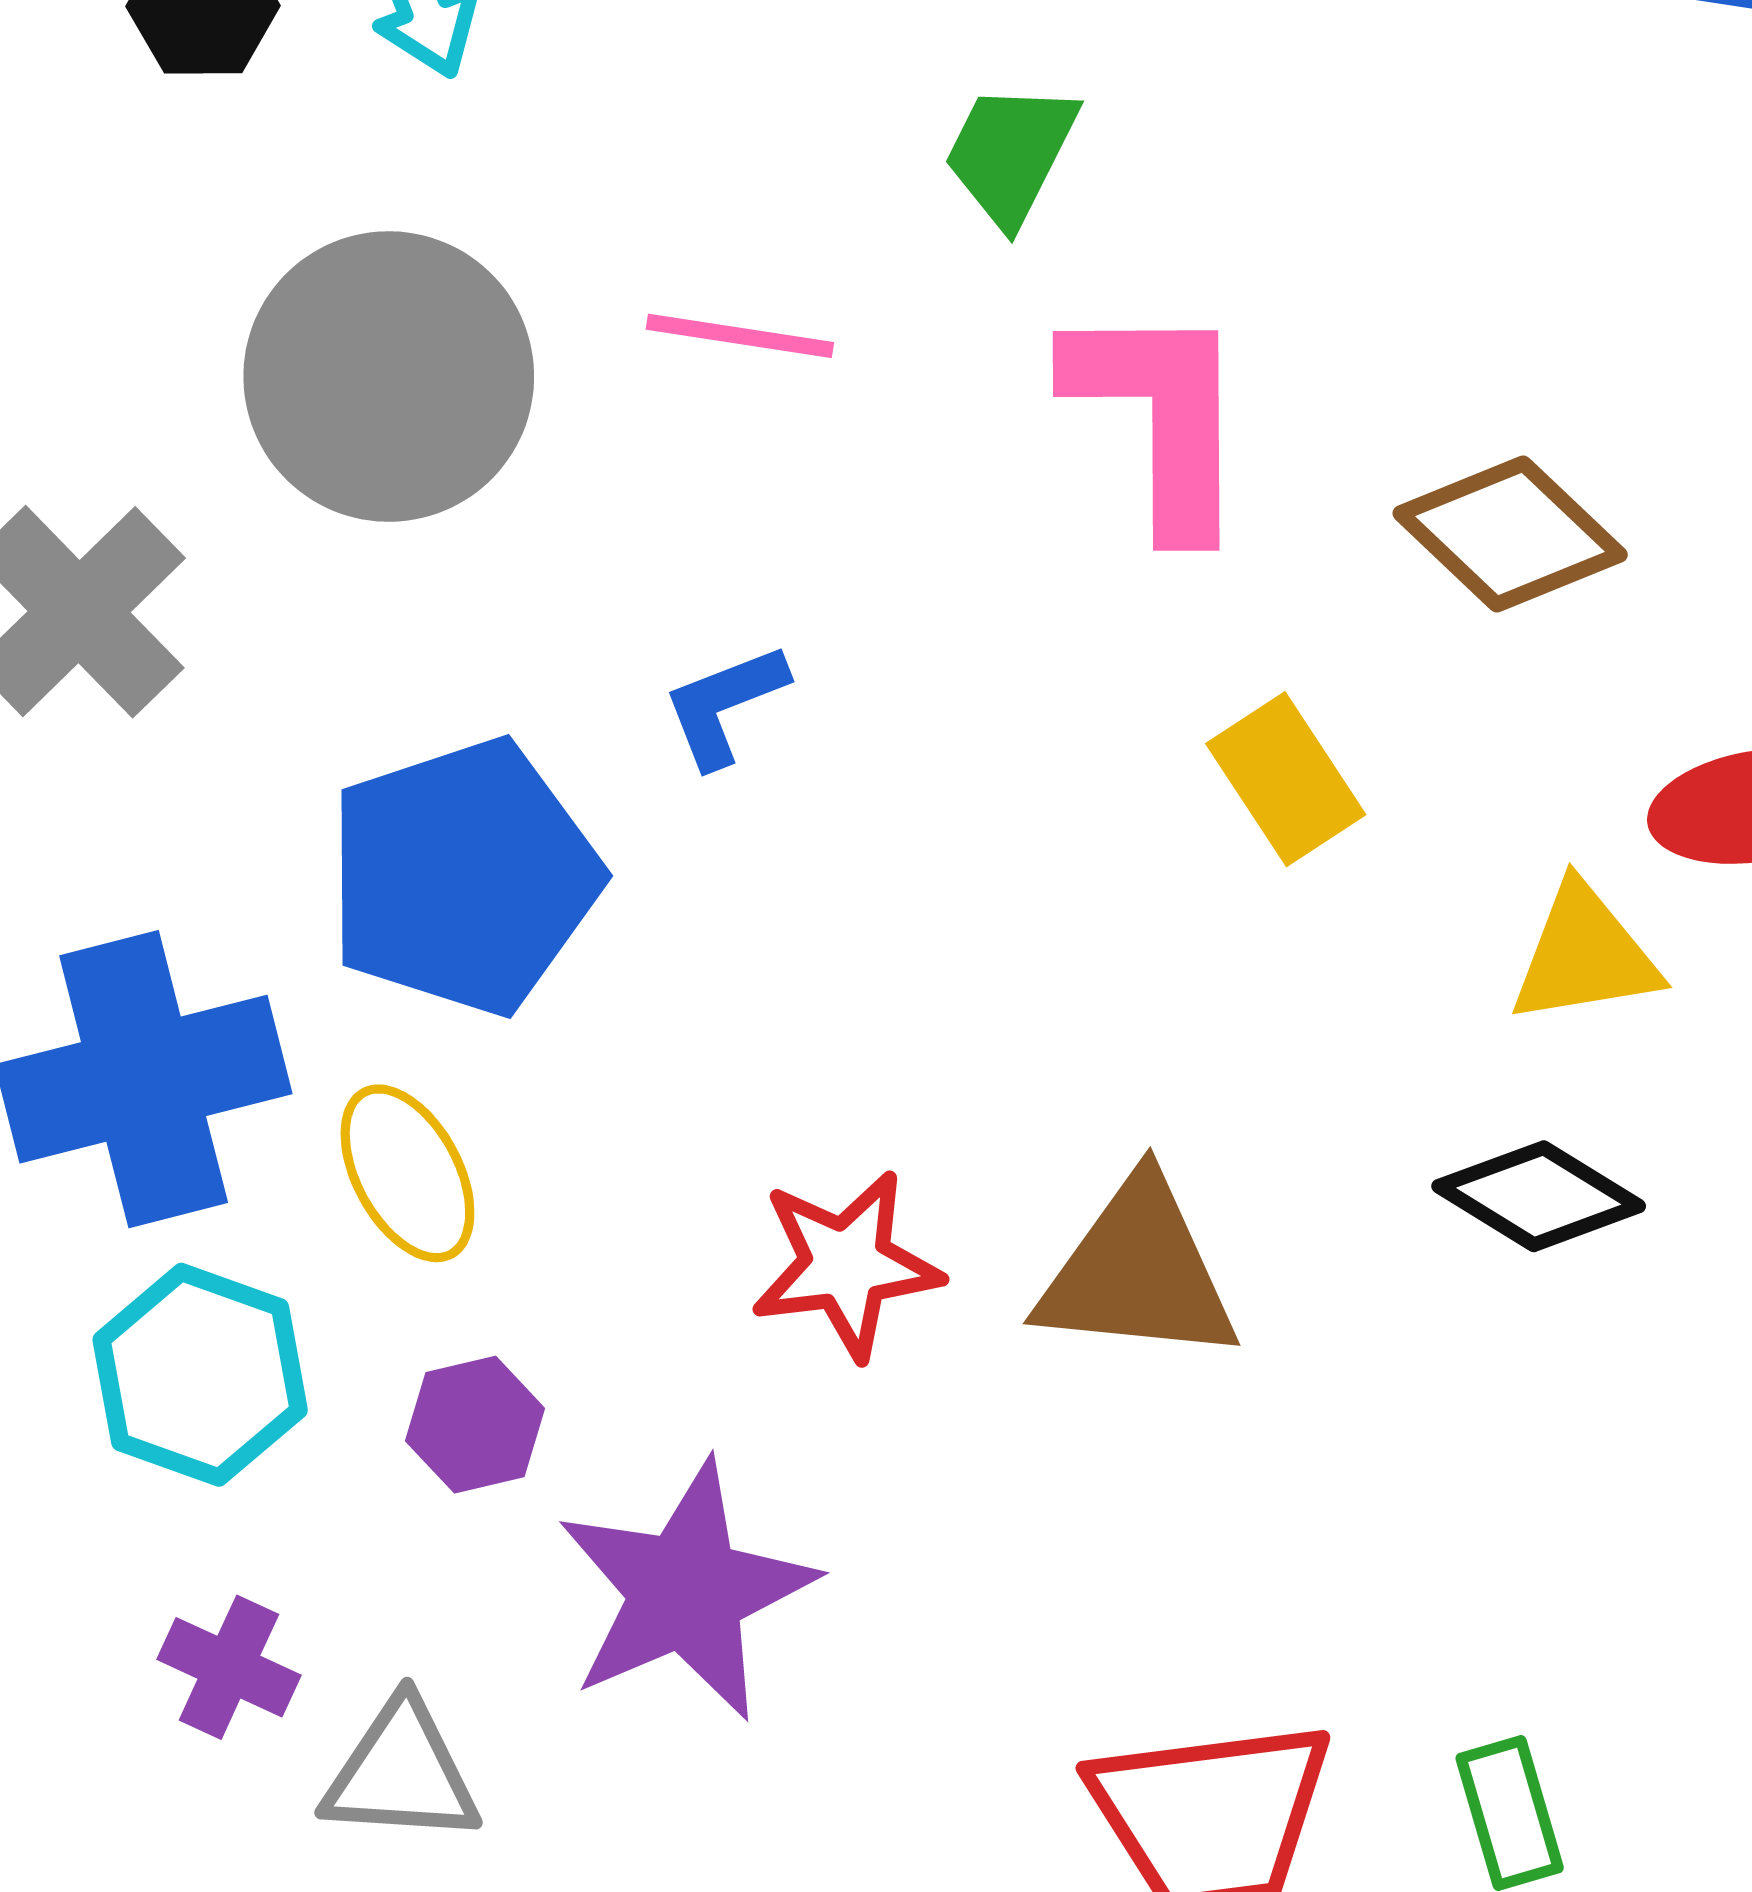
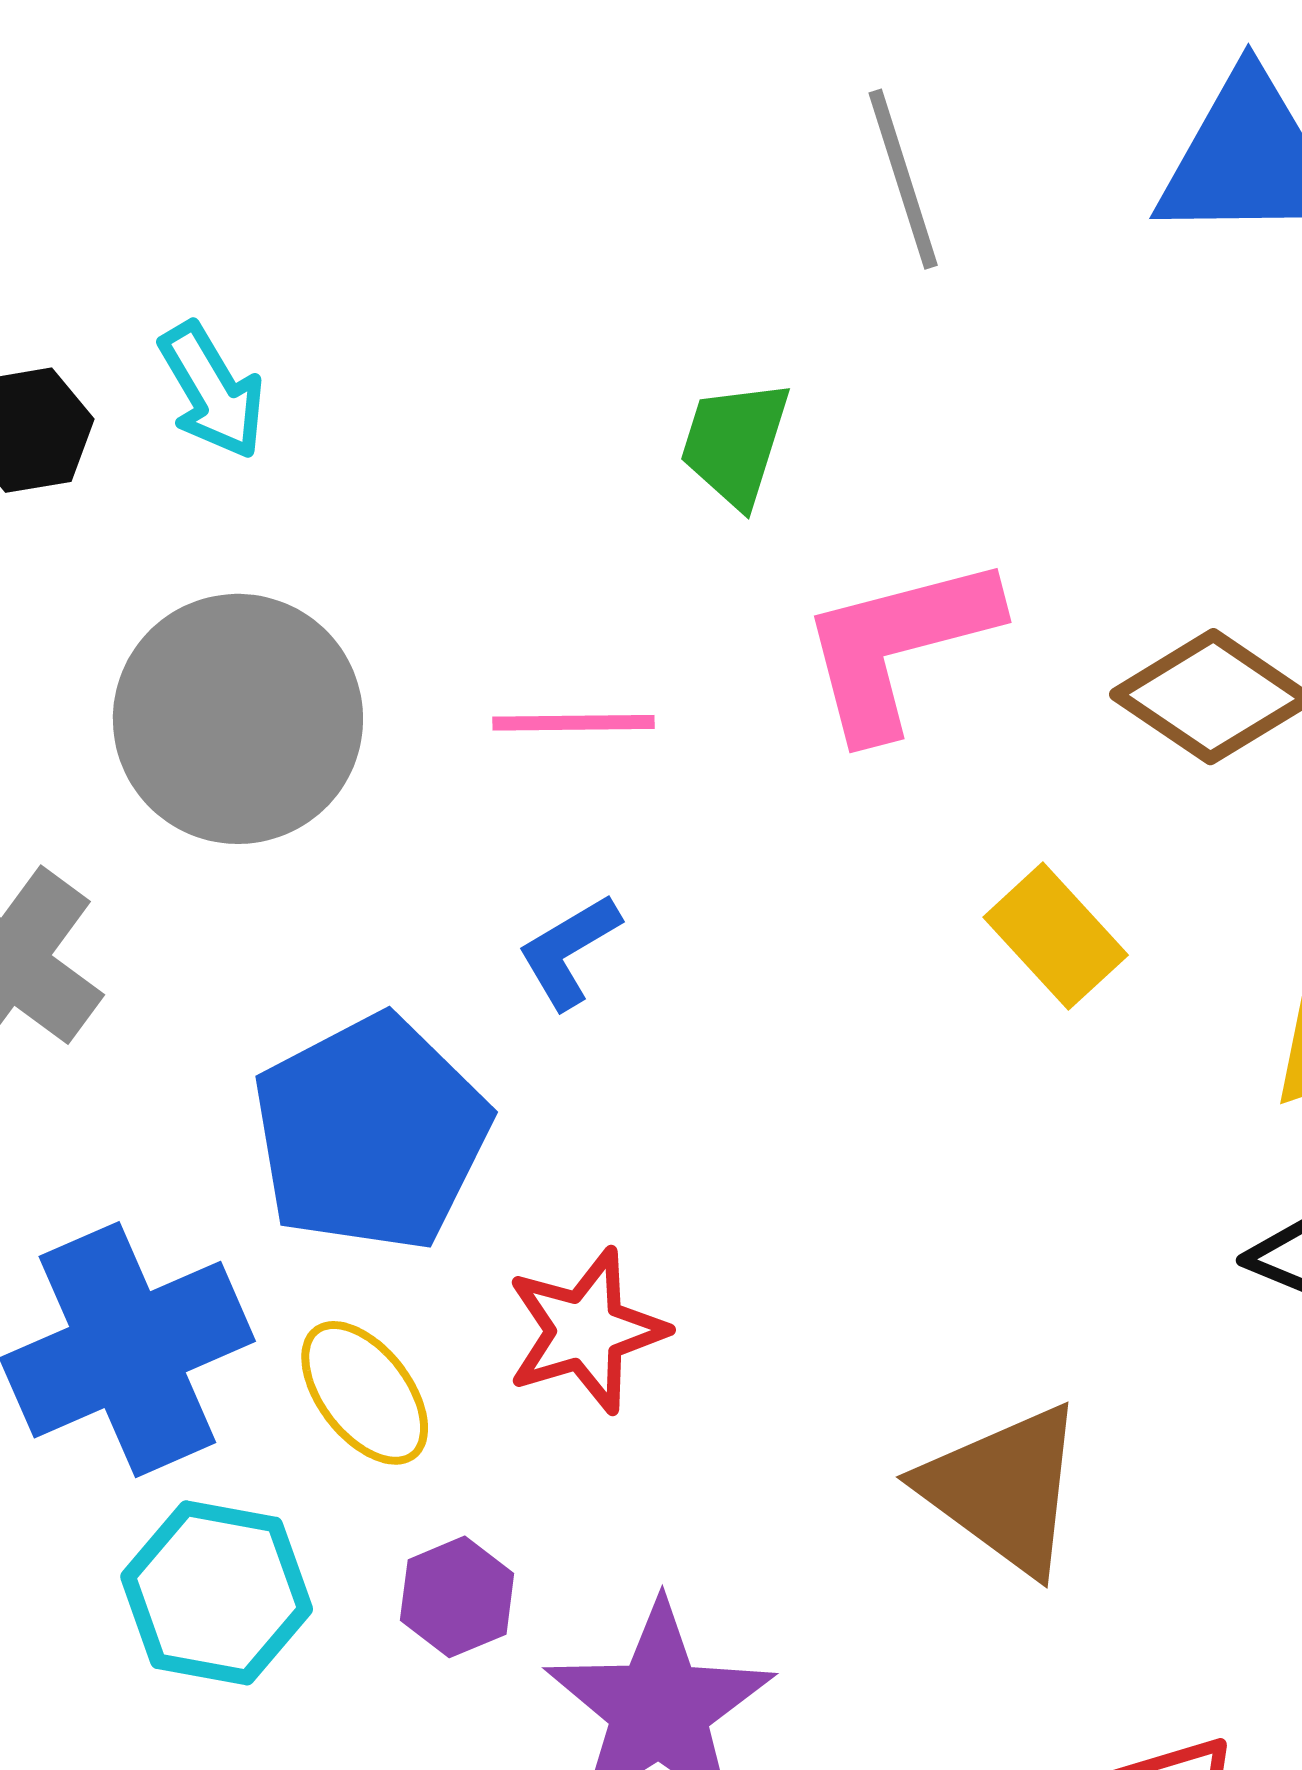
pink line: (740, 336) -> (573, 723), moved
pink L-shape: (1160, 417) -> (898, 646), turned -95
red star: (846, 1265) -> (586, 1331), moved
brown triangle: (1138, 1272) -> (1004, 1489), moved, turned 40

